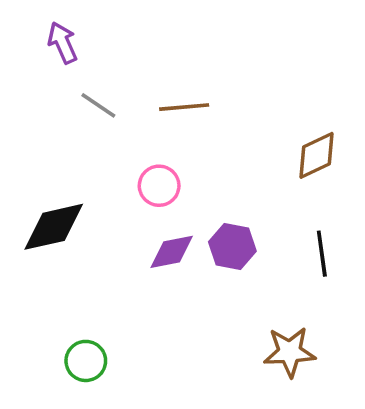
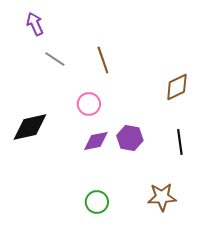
brown line: (184, 107) -> (103, 60), turned 76
green circle: (86, 361) -> (97, 202), moved

